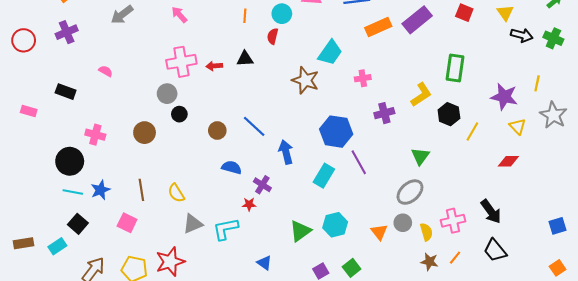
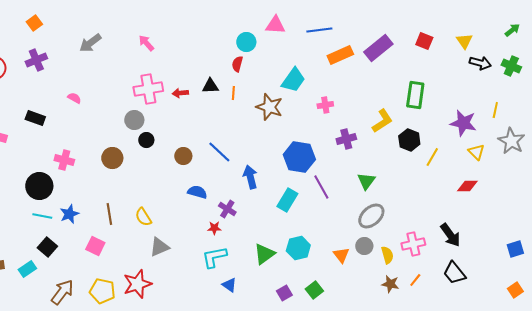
orange line: (245, 16) -> (233, 93), moved
green triangle: (420, 156) -> (366, 181), moved
cyan L-shape: (225, 229) -> (214, 257), moved

